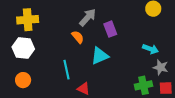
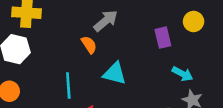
purple rectangle: (110, 29) -> (163, 38), moved
cyan triangle: (100, 56) -> (115, 73), turned 30

